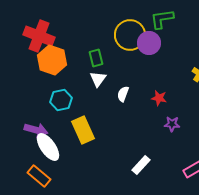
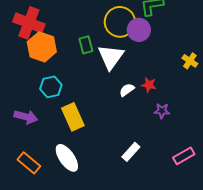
white triangle: (98, 79) -> (111, 57), moved, size x1.6
white semicircle: (123, 94) -> (127, 90), moved, turned 35
white ellipse: (48, 147) -> (67, 158), moved

